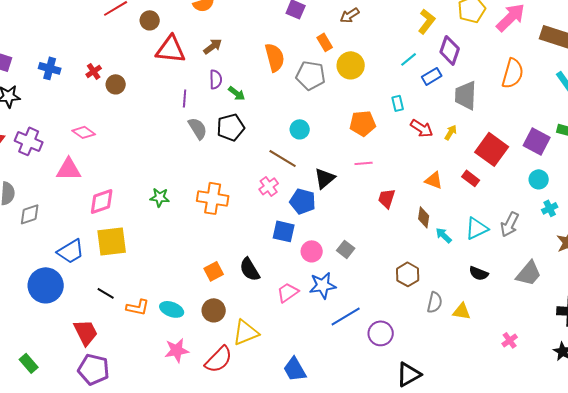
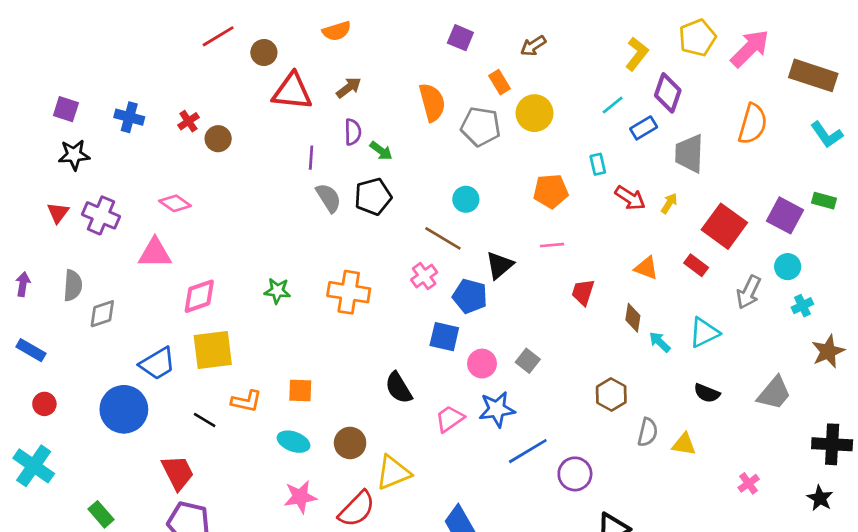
gray arrow: (510, 224) -> (749, 292), moved
orange square: (214, 271) -> (300, 390), moved, turned 30
orange L-shape: (138, 307) -> (246, 401), moved

